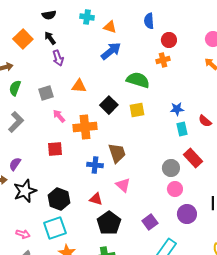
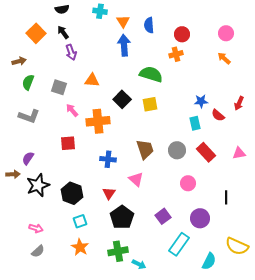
blue semicircle: (149, 21) -> (149, 25), moved
orange triangle: (110, 27) -> (123, 21), turned 40
blue arrow: (111, 51) -> (124, 45), turned -55
gray square: (46, 93) -> (59, 87), turned 35
blue star: (177, 109) -> (201, 101), moved
gray L-shape: (16, 122) -> (29, 116), turned 65
brown trapezoid: (117, 153) -> (145, 149), moved
gray circle: (171, 168) -> (177, 150), moved
red triangle: (96, 199) -> (109, 193), turned 48
purple circle: (187, 214) -> (200, 218), moved
cyan square: (55, 228) -> (80, 221), moved, size x0.6

